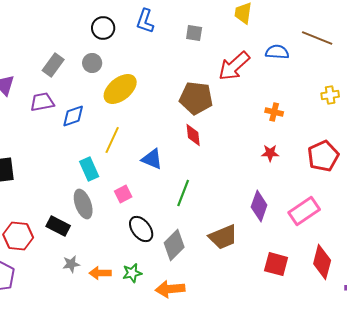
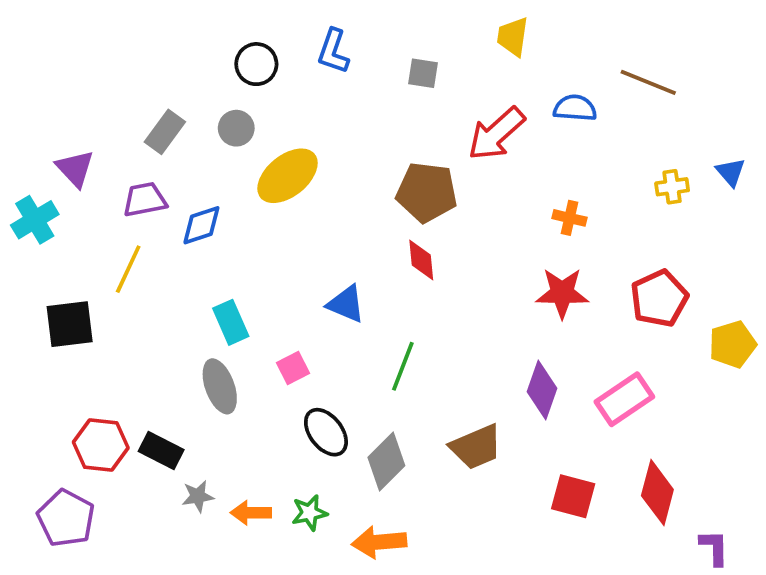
yellow line: (112, 140) -> (128, 269), moved
red star: (270, 153) -> (562, 293), size x1.6
black rectangle: (58, 226) -> (161, 450), moved

